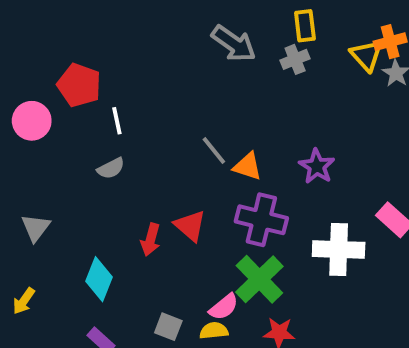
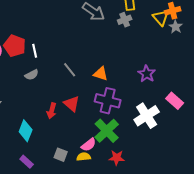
red pentagon: (79, 85) -> (15, 46), moved
gray line: (214, 150) -> (70, 70), moved
purple star: (317, 166) -> (147, 74), moved
white cross: (339, 249) -> (147, 116), turned -35

